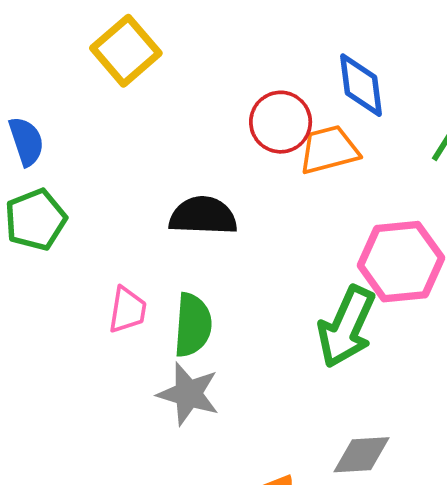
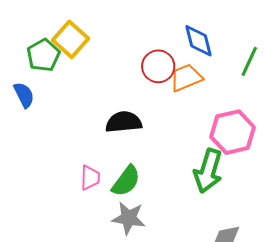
green pentagon: (36, 220) -> (43, 55), moved
green semicircle: (193, 325) -> (126, 181), turned 40

